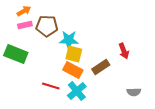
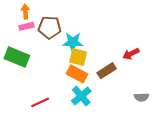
orange arrow: (24, 11) -> (25, 12), turned -64
red arrow: (124, 51) -> (131, 54), turned 84
red line: (51, 86) -> (40, 102), moved, turned -42

